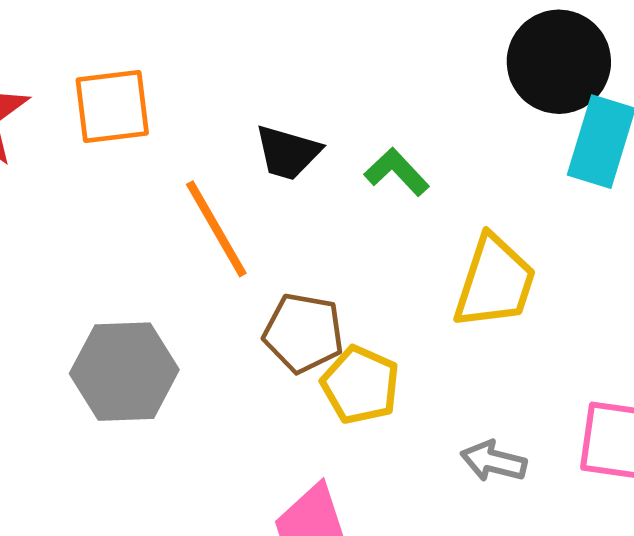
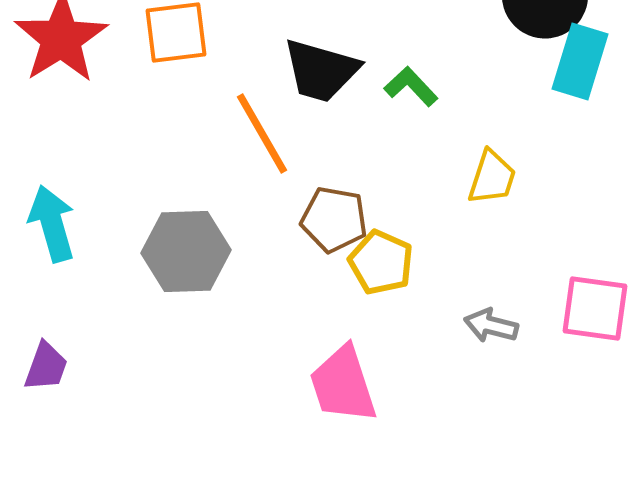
black trapezoid: (288, 153) -> (321, 70), size x1.4
yellow trapezoid: (495, 282) -> (492, 178), size x0.7

